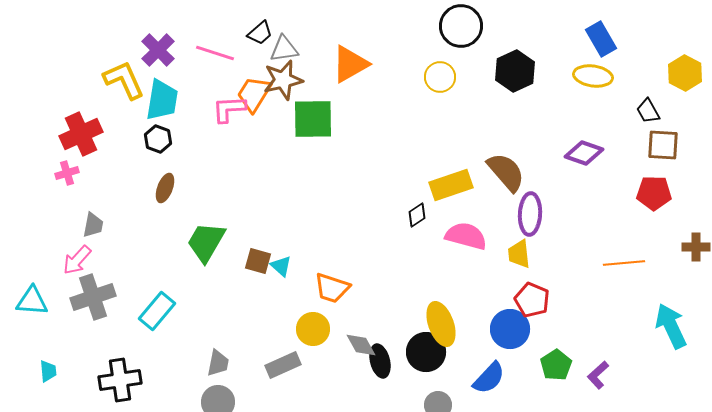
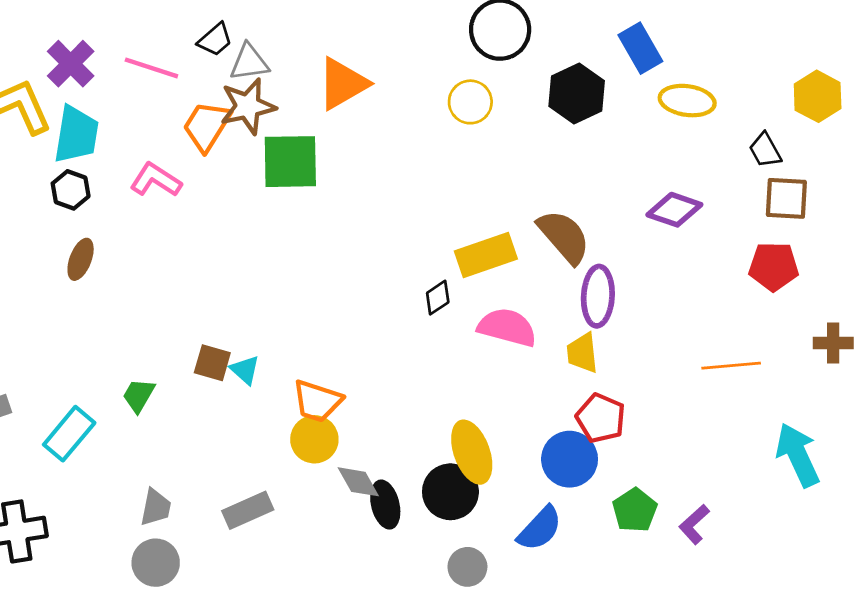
blue rectangle: (601, 39) -> (640, 48), moved
pink L-shape: (229, 109) -> (156, 180), moved, turned 36
green trapezoid: (206, 242) -> (139, 395), moved, size x0.6
yellow circle: (313, 329) -> (314, 439), moved

